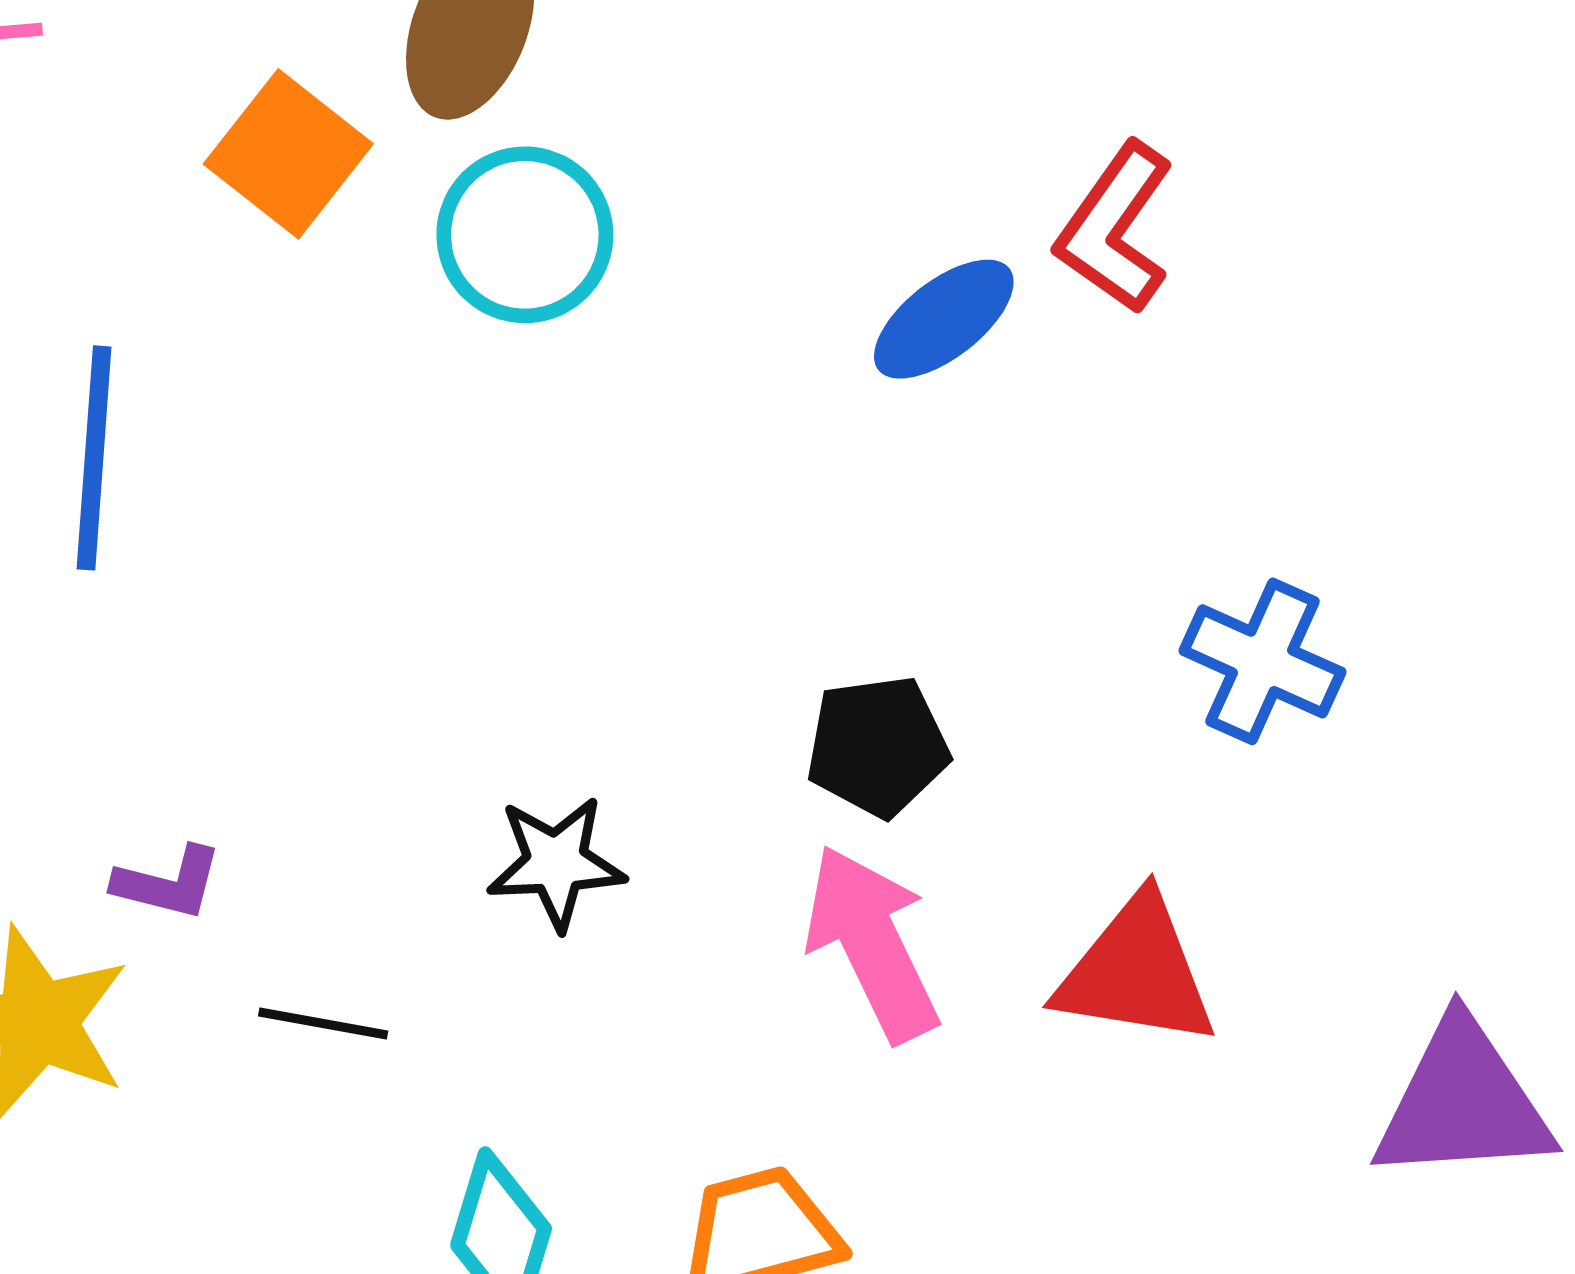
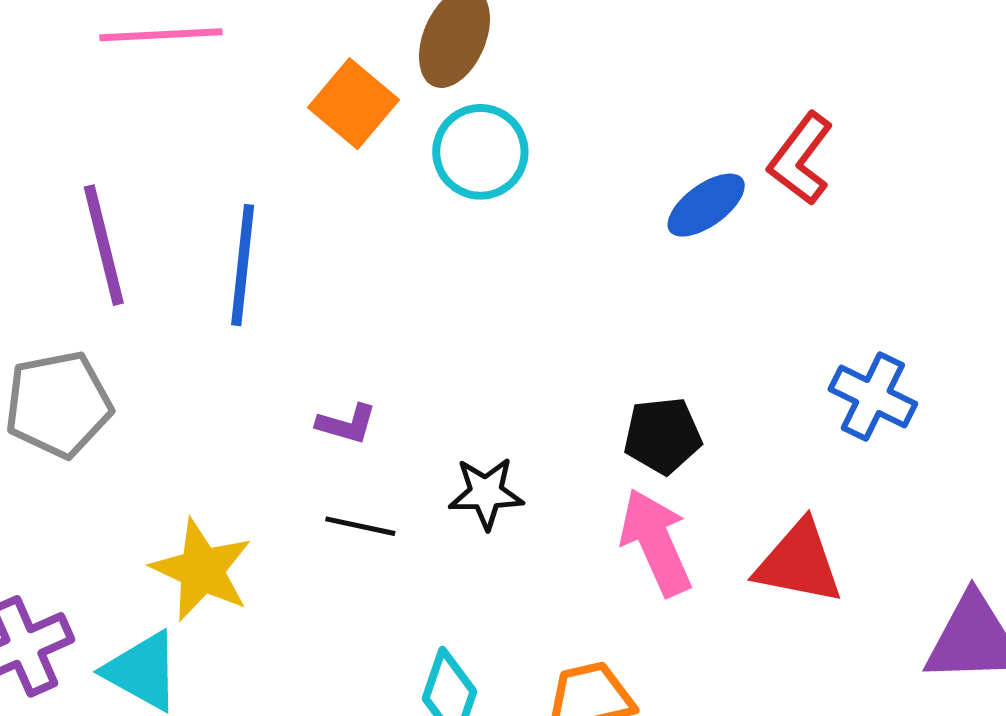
purple L-shape: (168, 883) -> (347, 424), moved
black line: (323, 1024) -> (360, 526), moved

